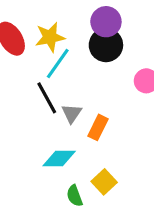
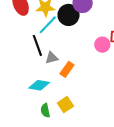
black circle: (106, 45) -> (69, 15), moved
gray triangle: (72, 113) -> (52, 58), turned 32

